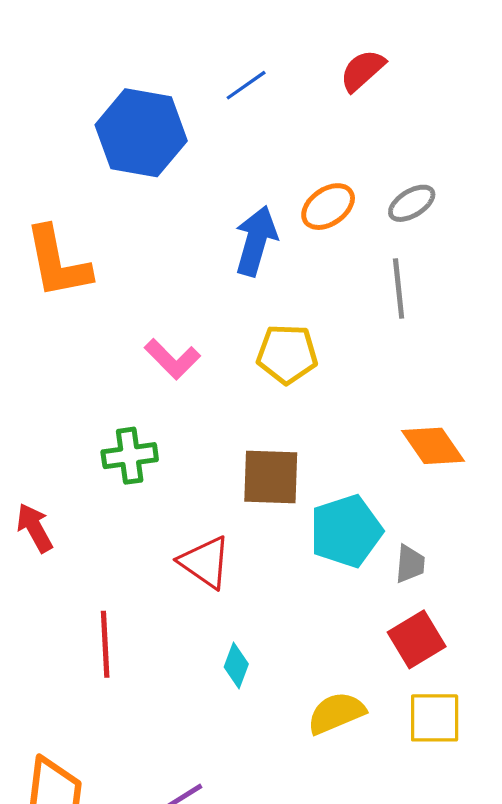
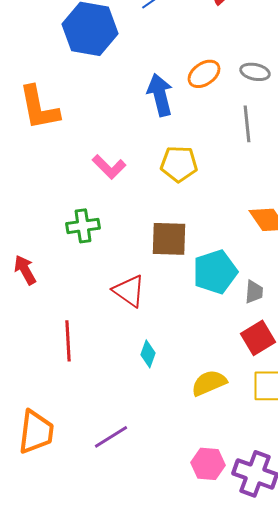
gray ellipse: (412, 203) -> (255, 72), turned 44
blue arrow: (256, 241) -> (160, 95), turned -30

